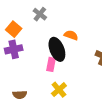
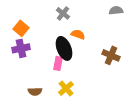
gray cross: (40, 14) -> (63, 13), moved
brown semicircle: (20, 95) -> (35, 91), moved

